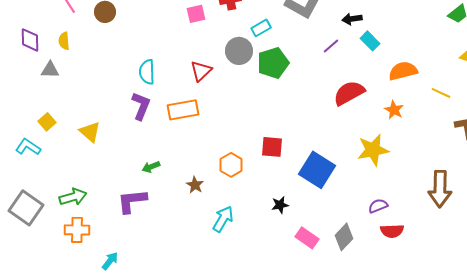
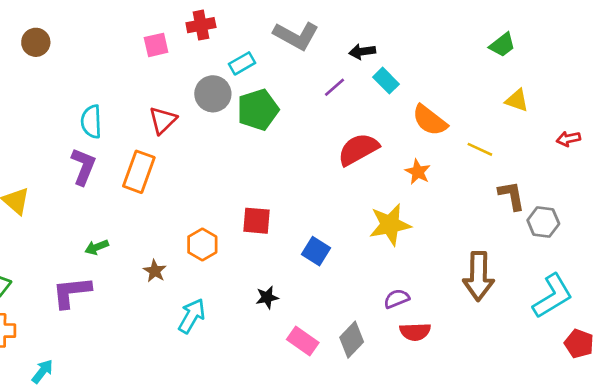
orange semicircle: (403, 71) -> (430, 120), turned -128
orange rectangle: (183, 110) -> (139, 172), turned -60
blue square: (317, 170) -> (316, 251), size x0.6

